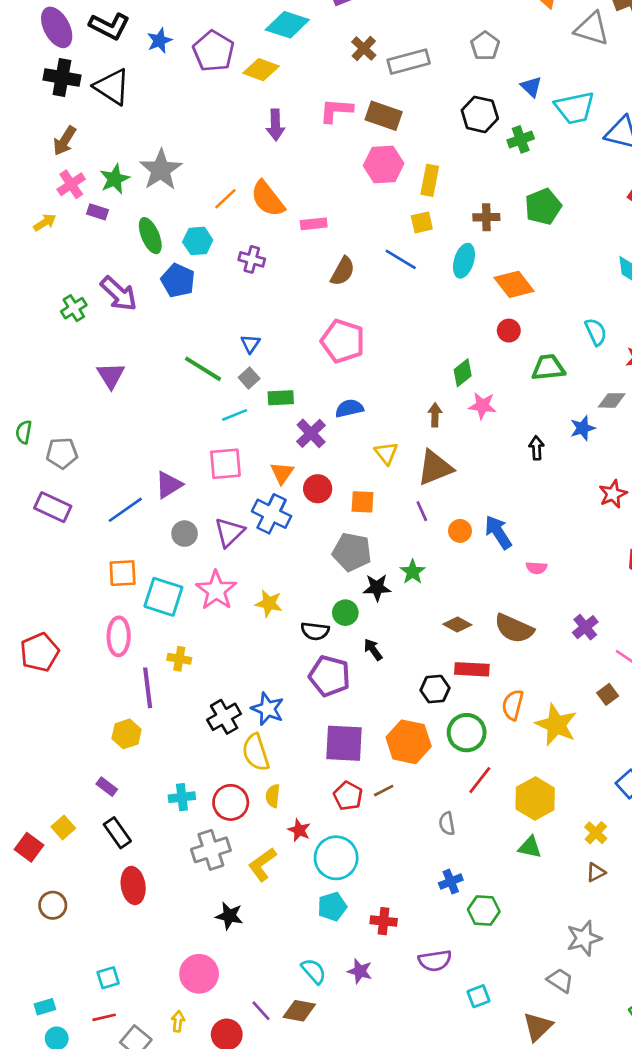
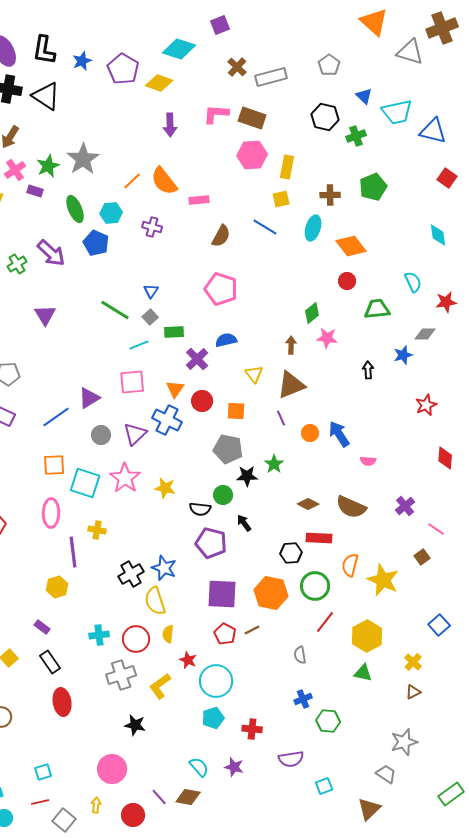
black L-shape: (109, 26) -> (44, 50), turned 72

